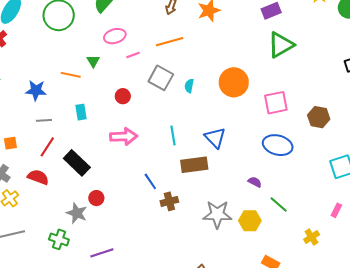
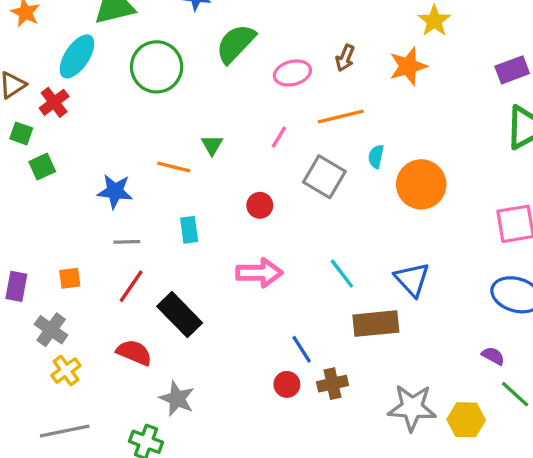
pink ellipse: (115, 36) -> (292, 73), moved
pink line: (133, 55) -> (279, 137), turned -40
orange circle: (234, 82) -> (421, 184), moved
cyan semicircle: (189, 86) -> (376, 157), moved
cyan line: (173, 135) -> (342, 274), turned -30
red semicircle: (38, 177) -> (134, 352), moved
purple semicircle: (255, 182) -> (493, 356), moved
red circle: (96, 198) -> (287, 384), moved

